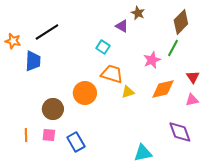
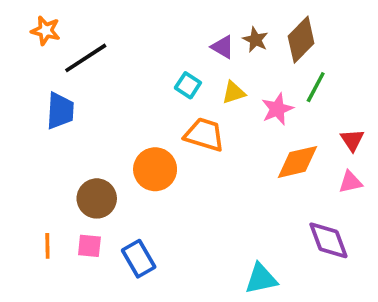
brown star: (138, 13) -> (255, 40), moved
brown diamond: (181, 22) -> (301, 40), moved
orange star: (13, 41) -> (46, 31), moved
yellow triangle: (128, 92) -> (234, 93), moved

